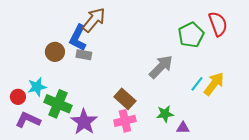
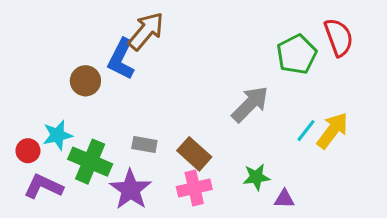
gray rectangle: (84, 55) -> (144, 144), moved

